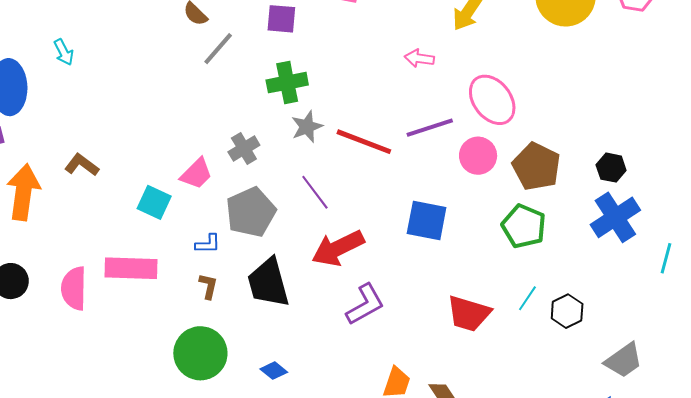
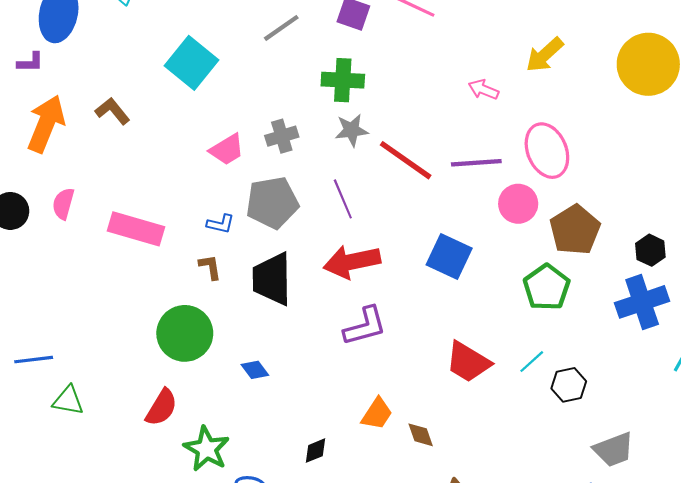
cyan square: (154, 202) -> (191, 63), moved, size x1.4
brown L-shape: (208, 286) -> (210, 267), turned -36
pink semicircle: (74, 288) -> (63, 204), moved, size x0.7

